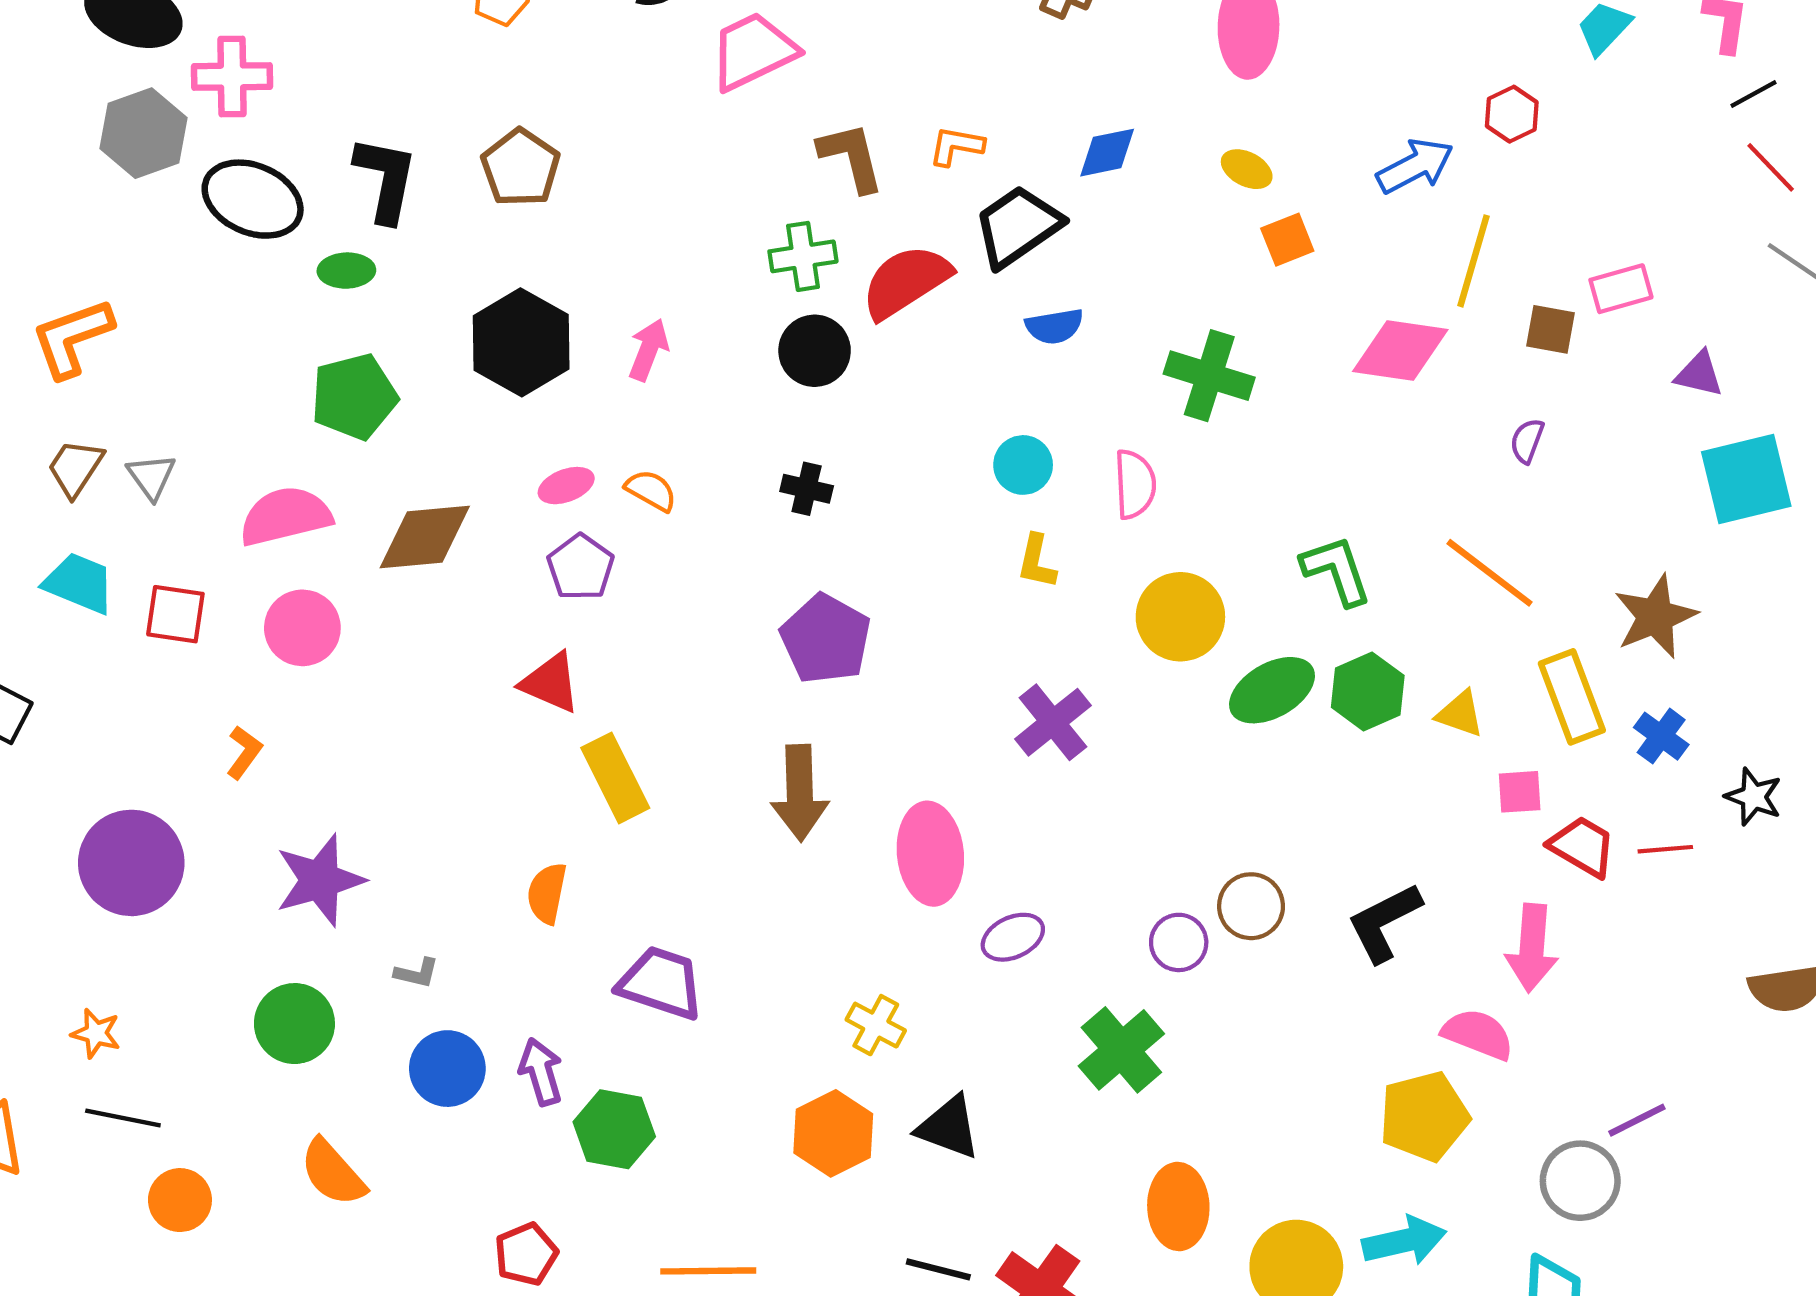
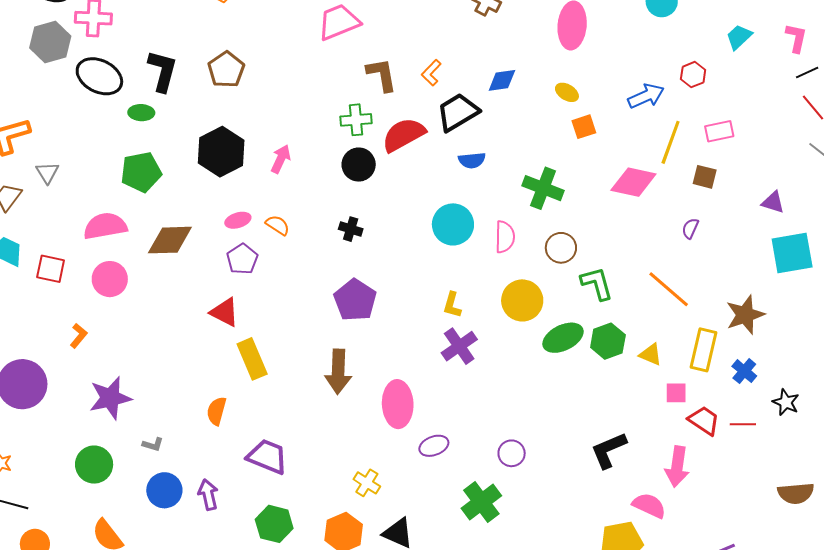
orange L-shape: (956, 146) -> (431, 73), turned -60
pink rectangle: (1621, 289) -> (719, 131), moved
cyan circle: (1023, 465) -> (453, 224), size x1.5
gray triangle: (151, 476) -> (47, 173), moved
yellow L-shape: (1037, 562) -> (452, 305), moved
yellow rectangle: (1572, 697) -> (704, 350), turned 30
brown circle: (1251, 906) -> (561, 248), moved
green hexagon: (614, 1129) -> (274, 524), moved

